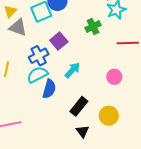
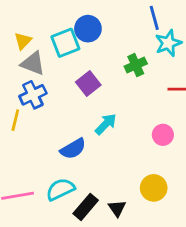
blue cross: (39, 56) -> (33, 95), moved
cyan semicircle: (37, 75) -> (60, 189), moved
blue semicircle: (49, 89) -> (73, 149), turned 42
black rectangle: (79, 106) -> (86, 207), moved

